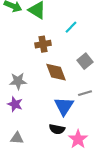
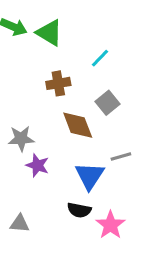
gray square: (85, 61) -> (107, 103), moved
purple star: (15, 104) -> (37, 165), moved

